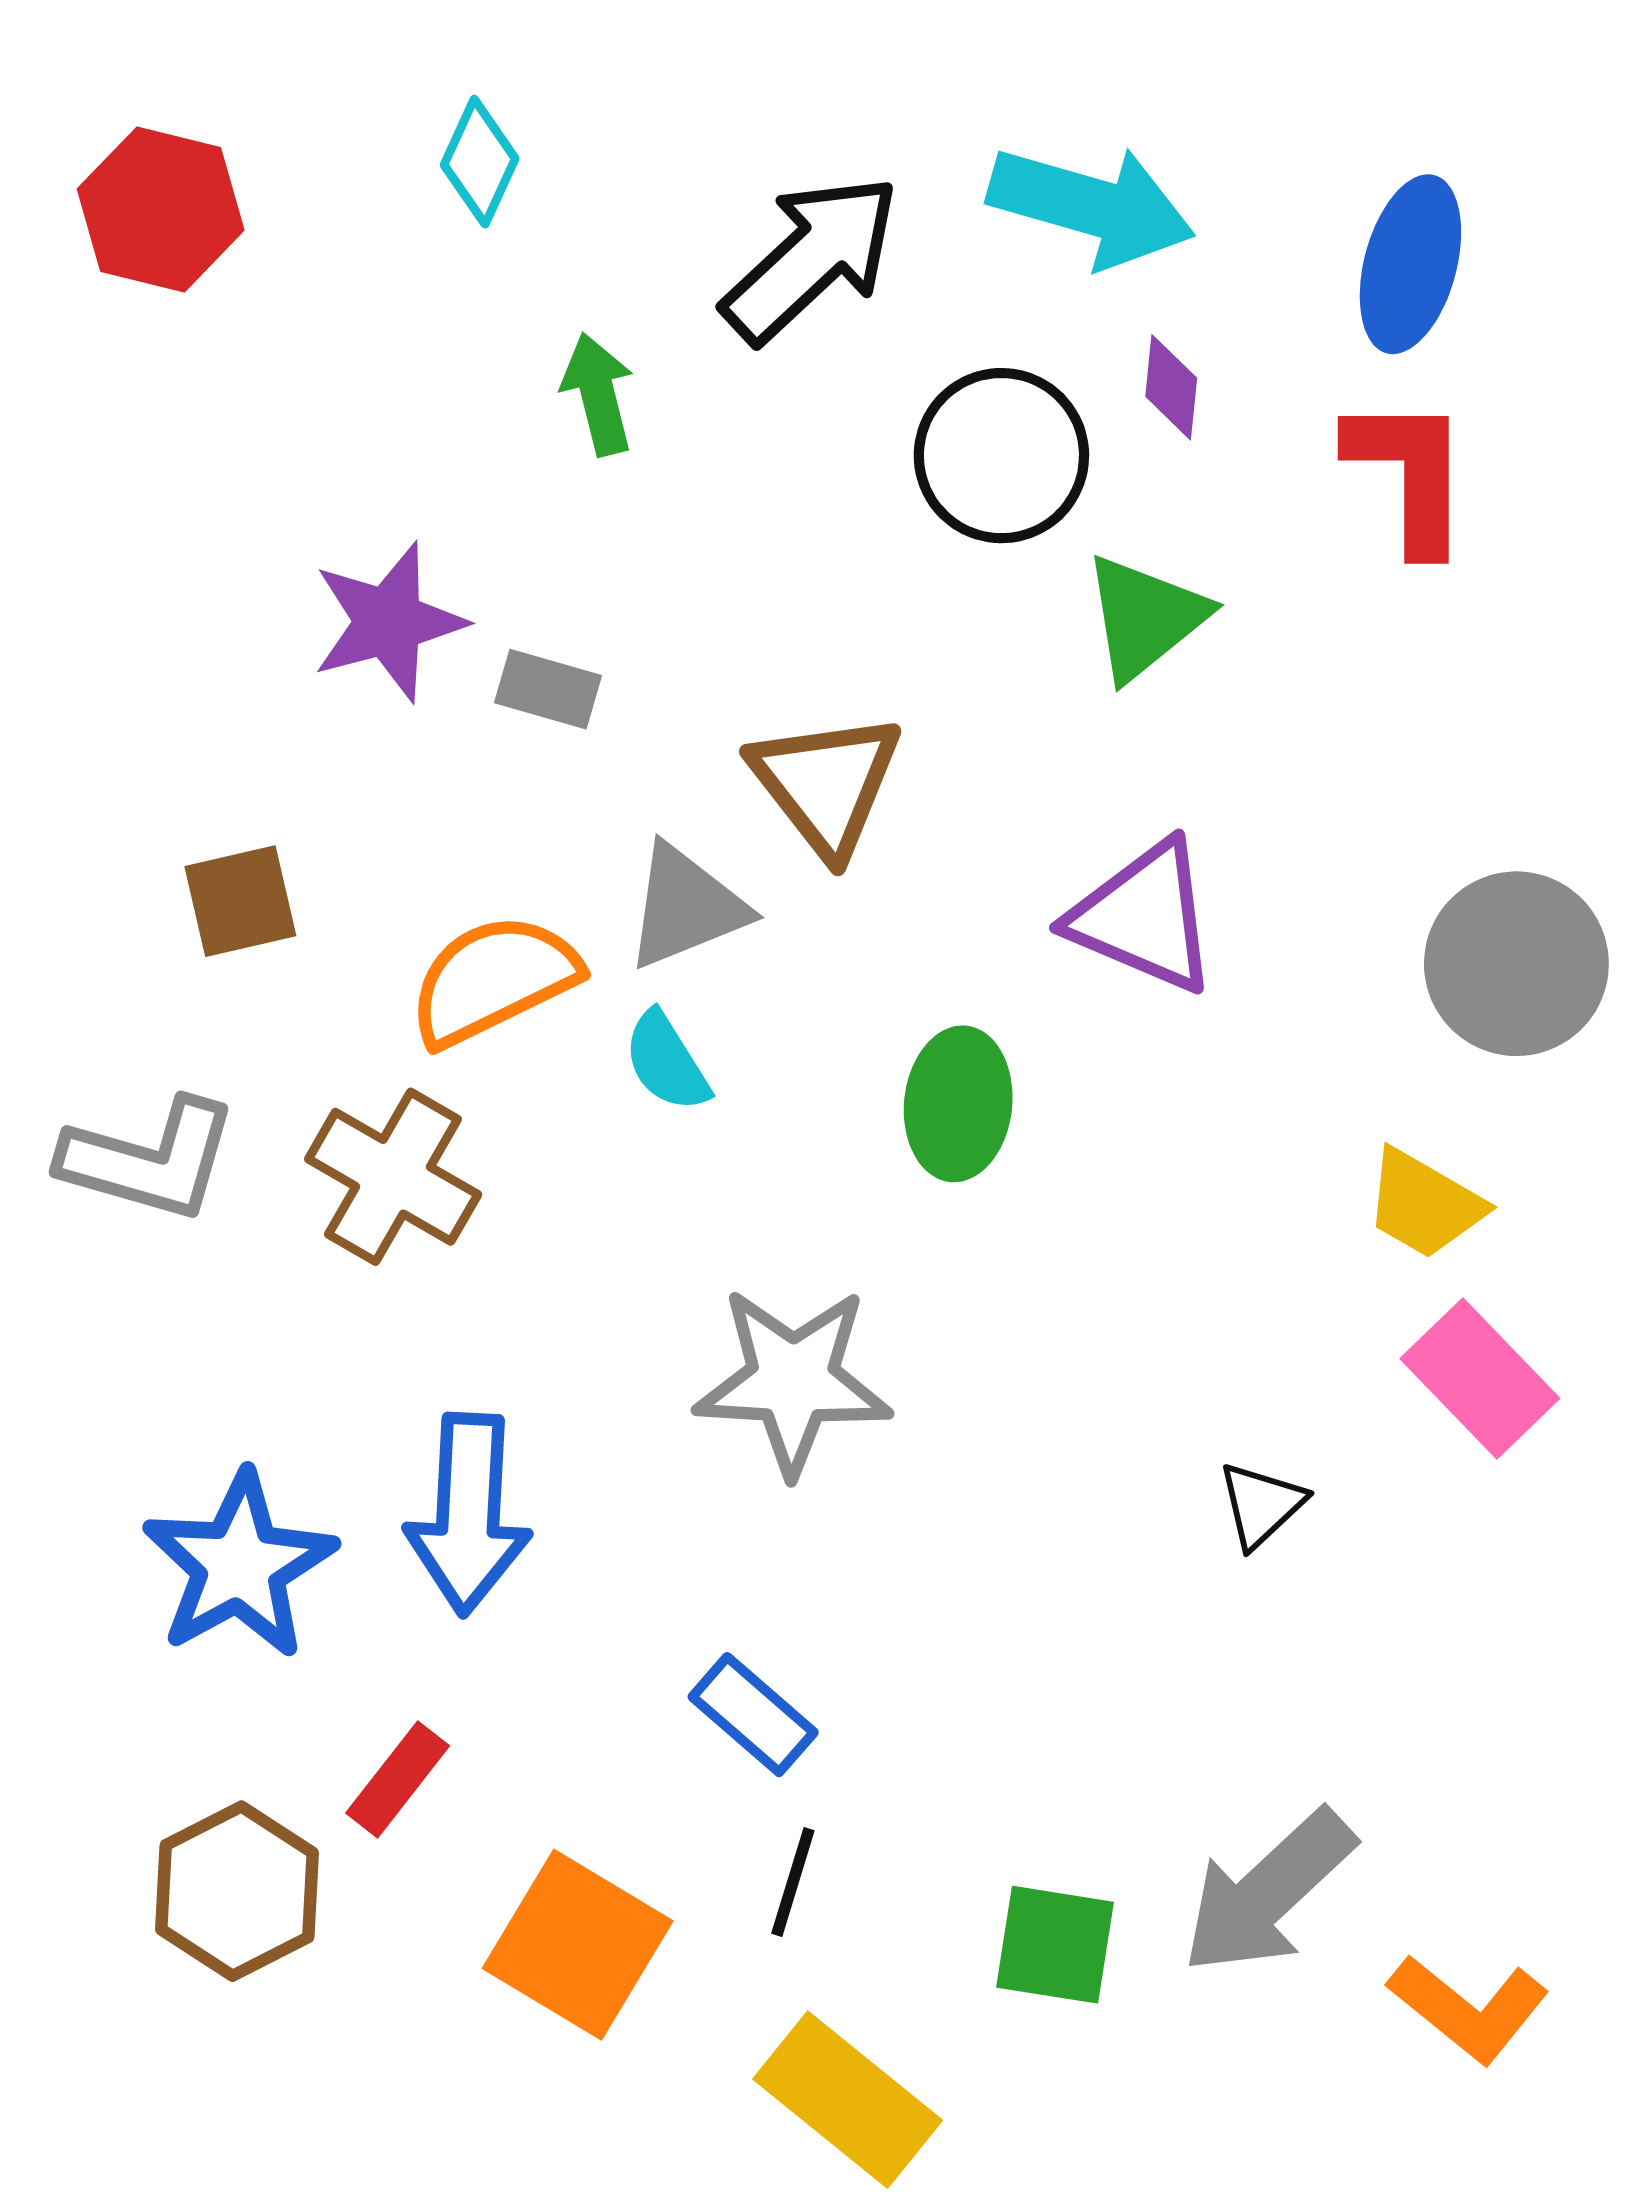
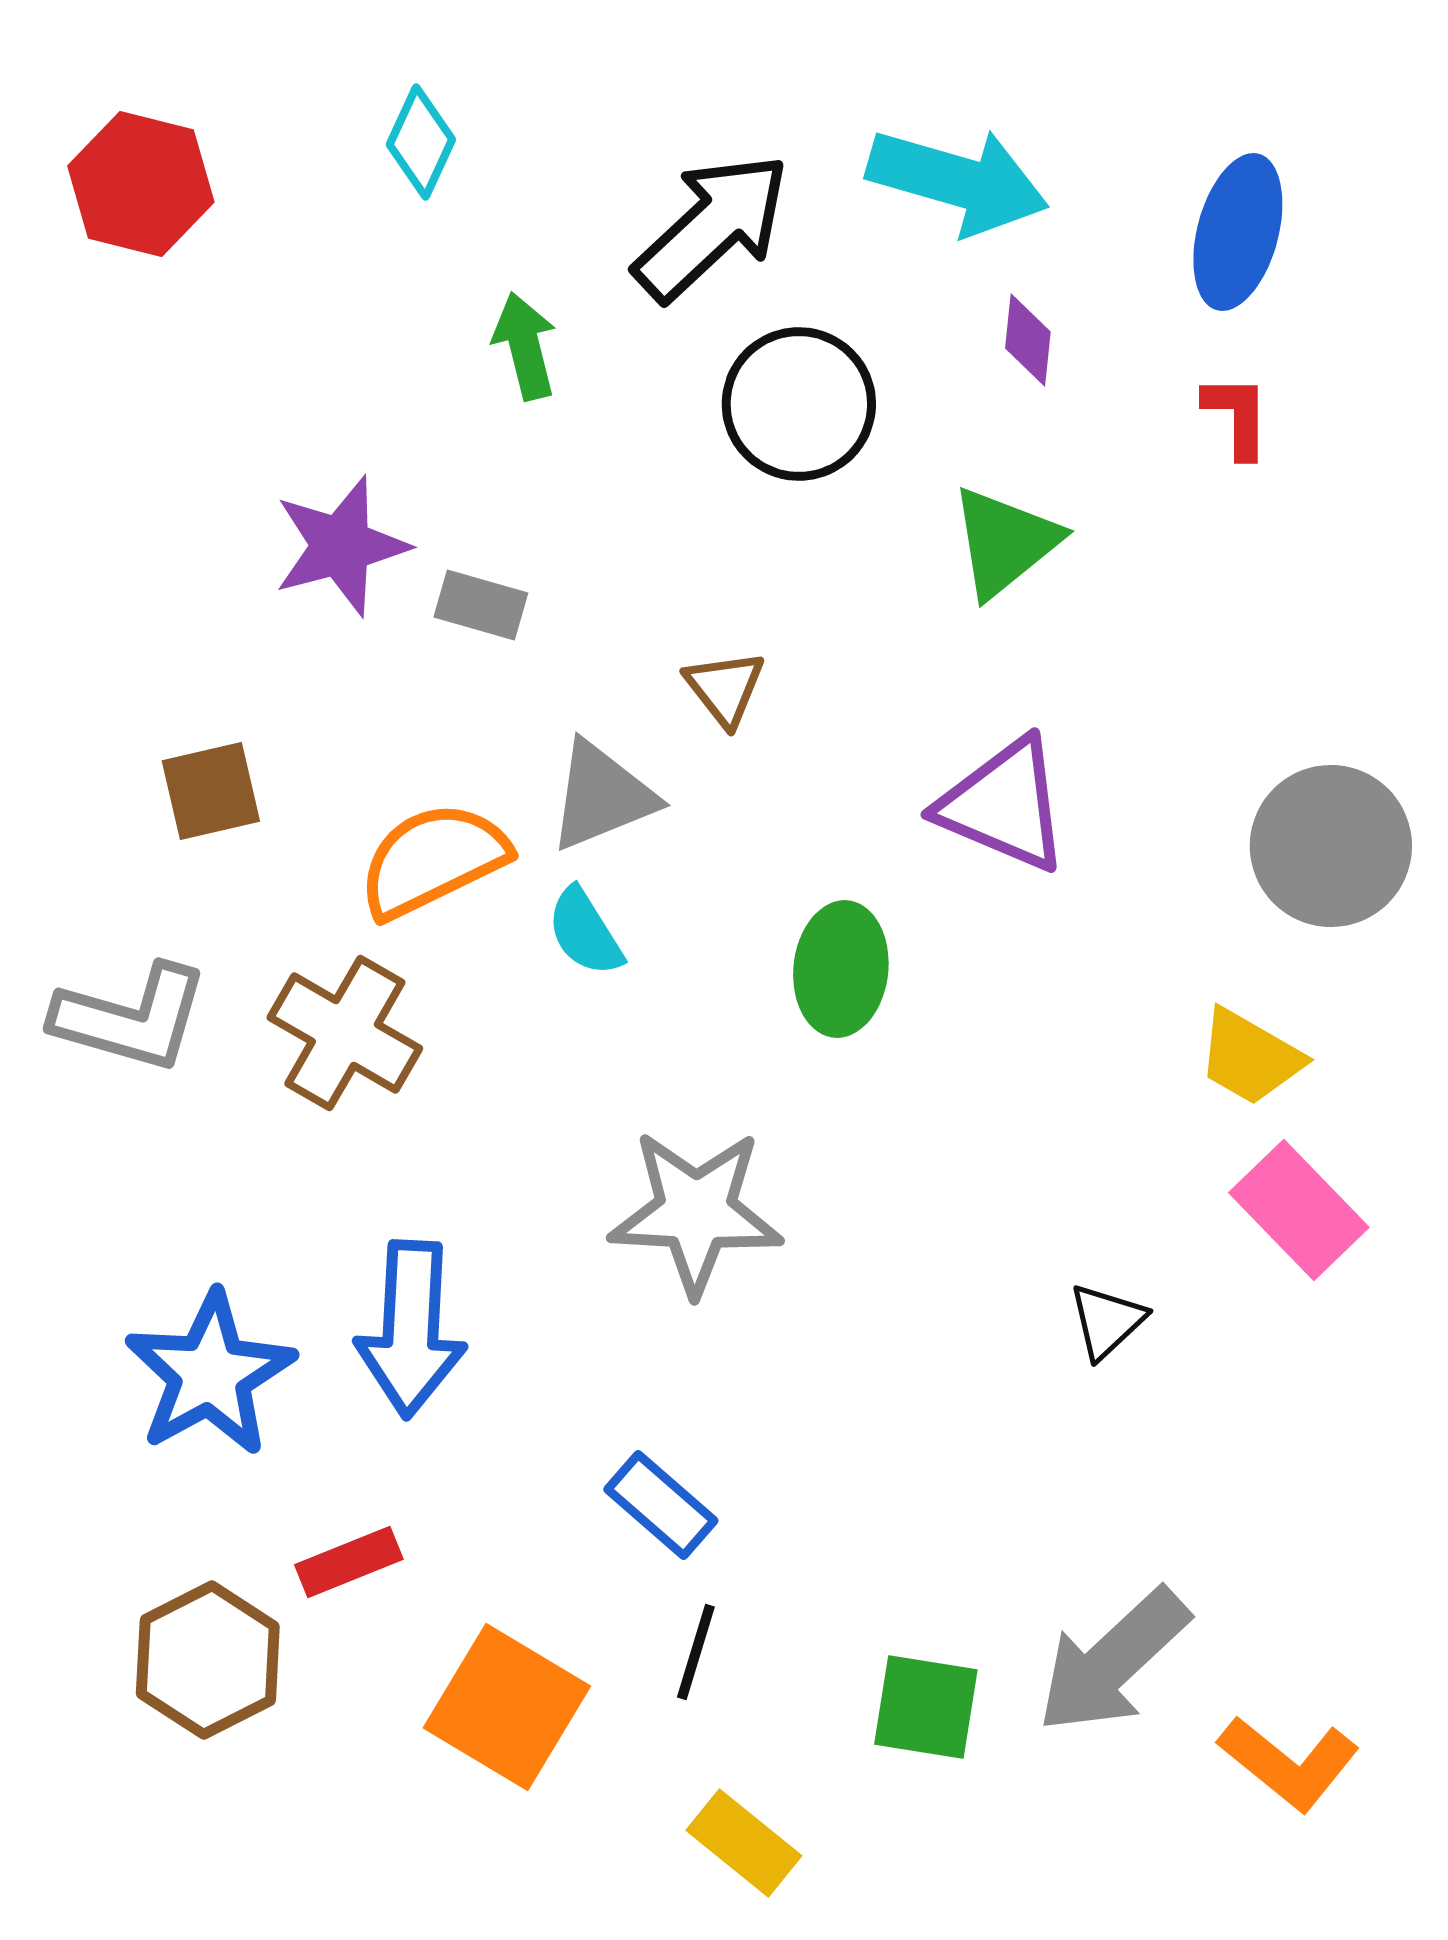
black circle: (1001, 456) -> (799, 404), moved
red L-shape: (1409, 474) -> (1237, 416), size x0.6
brown triangle: (826, 784) -> (725, 688), size x0.6
red rectangle: (398, 1779) -> (349, 1562), turned 30
yellow rectangle: (848, 2100) -> (744, 1843), size x0.7

